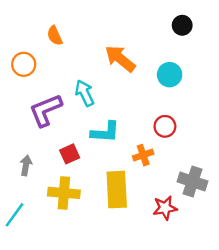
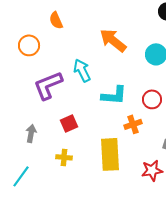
cyan L-shape: (105, 132) -> (114, 95), moved
yellow cross: (64, 193) -> (64, 157), size x0.6

